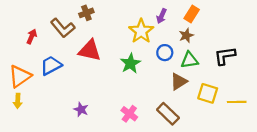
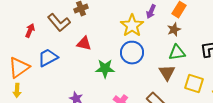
red triangle: (90, 50) -> (84, 44), size x0.7
blue circle: (165, 53) -> (132, 53), moved, size x1.5
green star: (130, 63) -> (105, 69), moved, turned 30
brown triangle: (179, 82) -> (167, 73), turned -30

